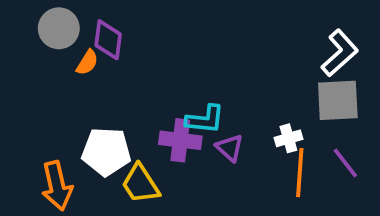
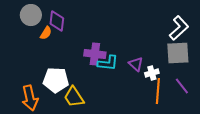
purple cross: (180, 140) -> (95, 54), moved
purple triangle: (230, 148) -> (136, 64), moved

